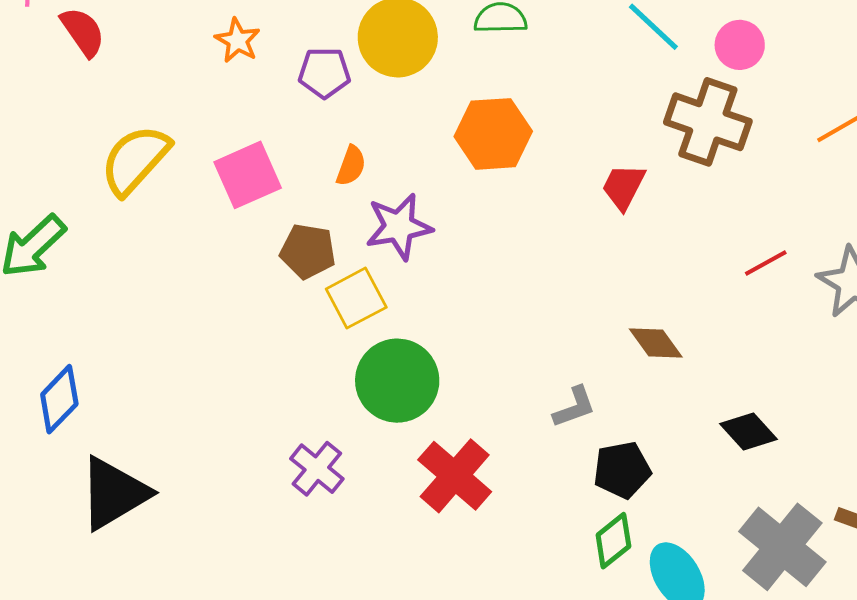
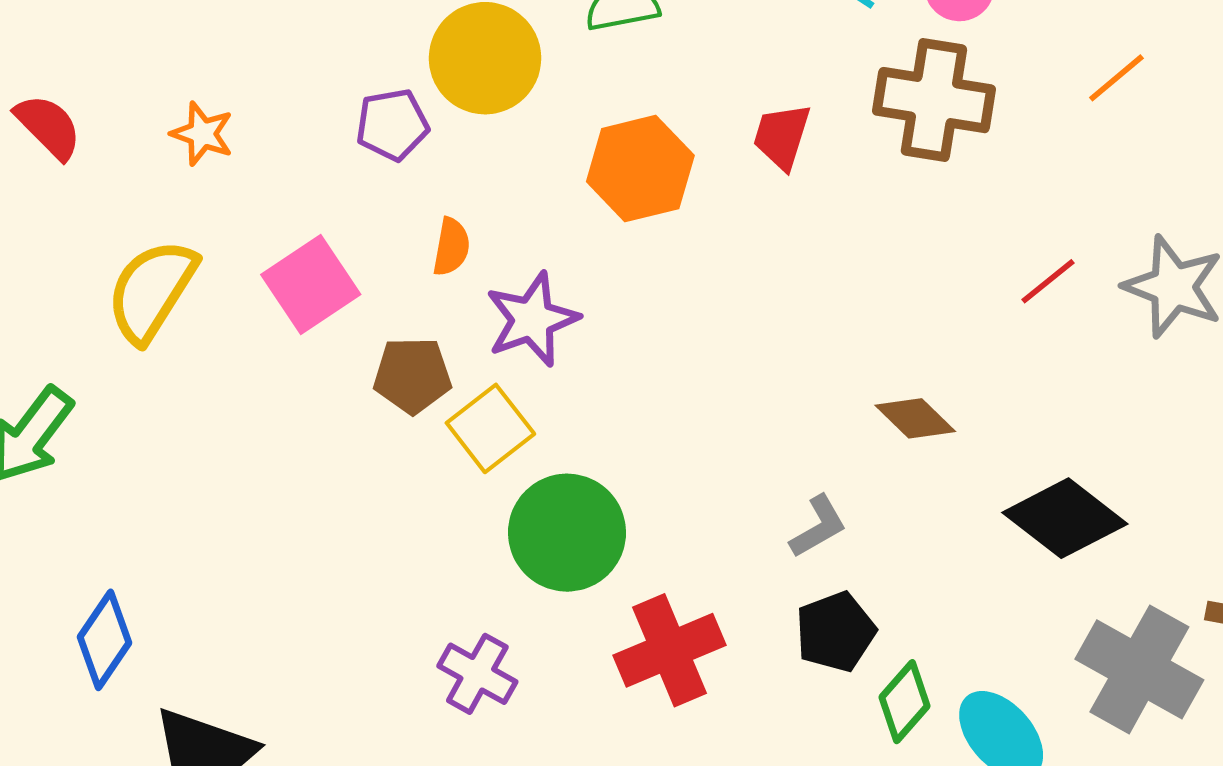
orange star: (238, 41) -> (202, 134), moved
red trapezoid: (623, 187) -> (782, 136), moved
black diamond: (749, 431) -> (1065, 518), size x1.5
black pentagon: (622, 470) -> (835, 632), moved
red cross: (455, 476) -> (669, 650), turned 36

